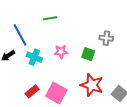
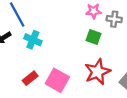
pink star: (61, 52) -> (94, 11), moved
red star: (92, 85) -> (97, 72), turned 30

